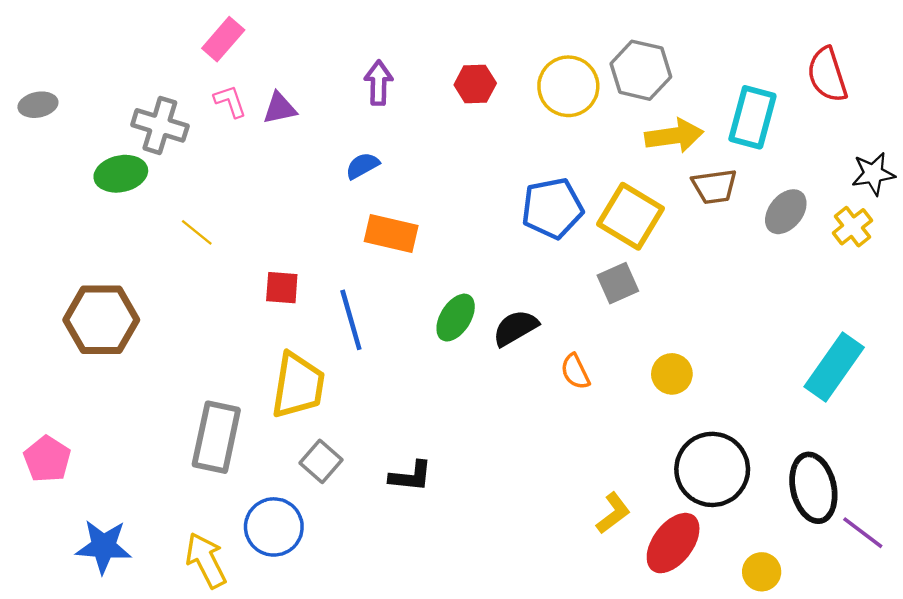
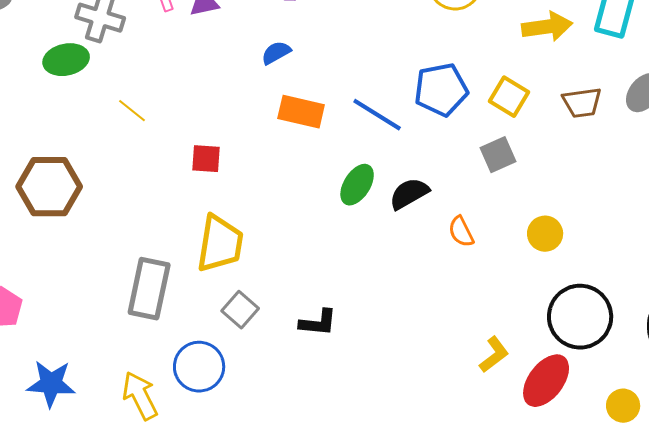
brown trapezoid: (714, 186) -> (582, 103), moved
yellow square: (630, 216) -> (509, 97), size x0.7
blue line: (351, 320) -> (377, 115), moved, turned -42

